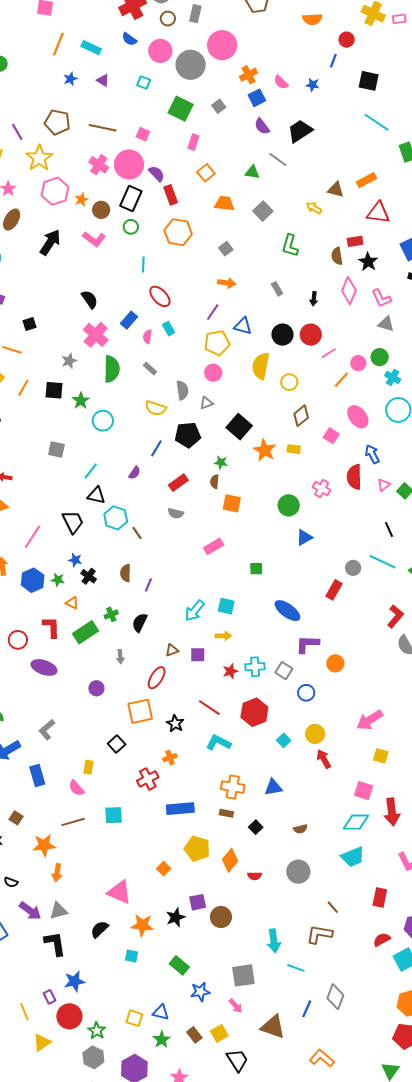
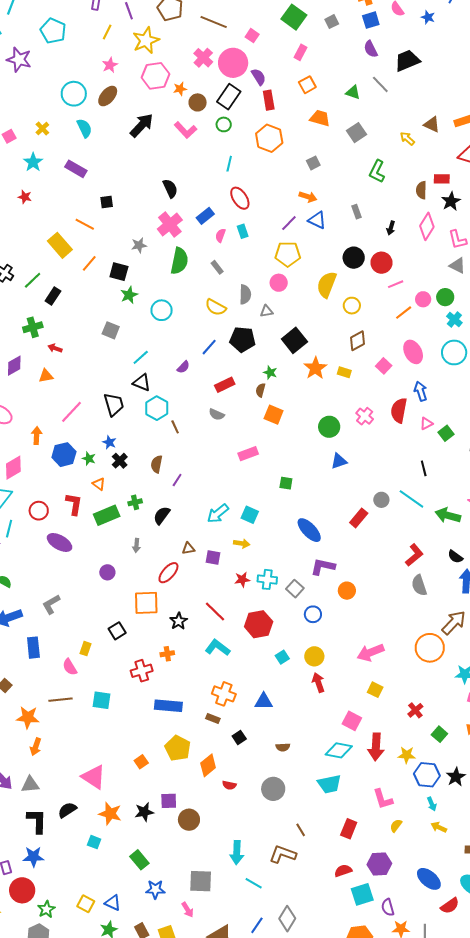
blue triangle: (243, 326) -> (317, 220), moved
green star: (81, 401) -> (129, 295), moved
black L-shape: (55, 944) -> (37, 821), moved

